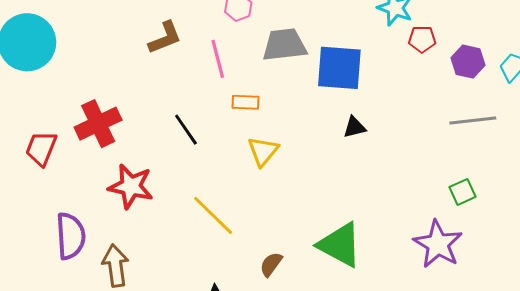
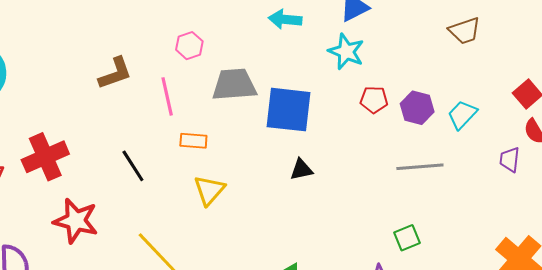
red pentagon: (422, 39) -> (374, 100), moved

